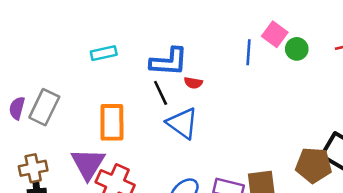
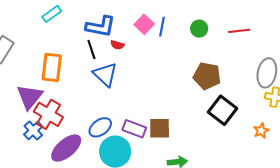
pink square: (275, 34) -> (144, 24), moved
cyan rectangle: (104, 53) -> (52, 14), turned -30
brown pentagon: (314, 165) -> (207, 76), moved

